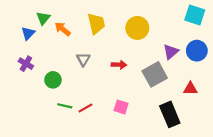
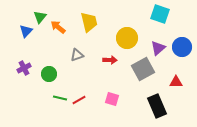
cyan square: (195, 15) -> (160, 14), moved
yellow circle: (137, 28) -> (127, 38), moved
gray triangle: (83, 59) -> (77, 55), turned 40
purple cross: (26, 64) -> (24, 68), moved, turned 32

